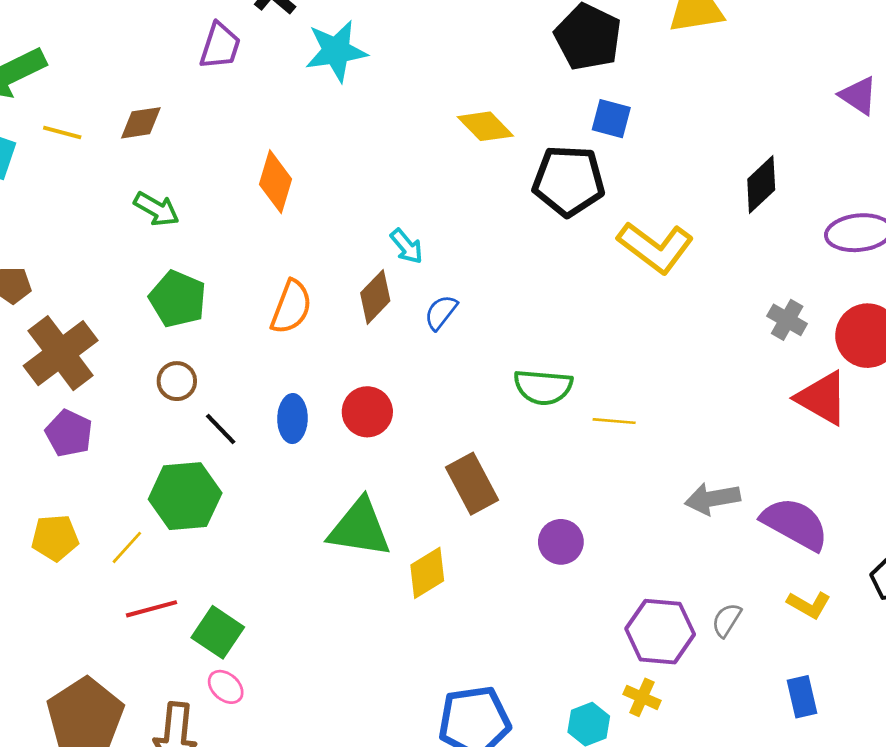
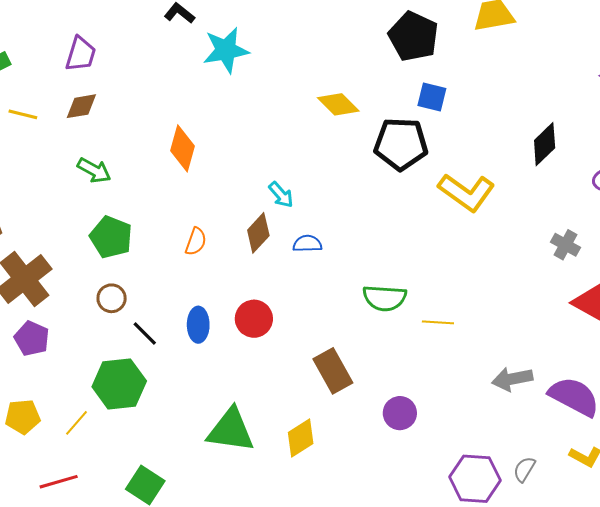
purple trapezoid: (220, 46) -> (81, 54), moved
orange semicircle: (291, 307) -> (196, 242), size x0.7
blue semicircle: (441, 312) -> (307, 244), turned 52
green triangle: (360, 528) -> (231, 430), moved
red line: (151, 609) -> (59, 482), moved

